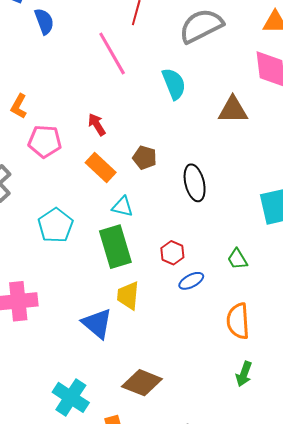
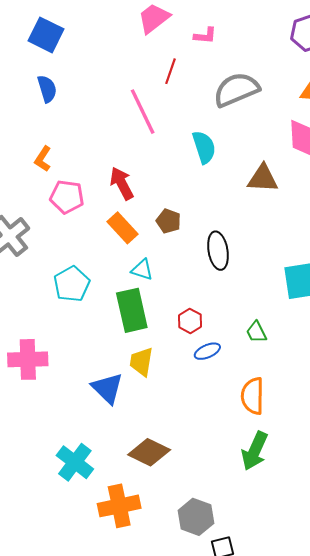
blue semicircle: (44, 21) -> (47, 89), moved
red arrow: (97, 125) -> (122, 183), size x1.4
green arrow: (244, 374) -> (255, 451), size x1.5

